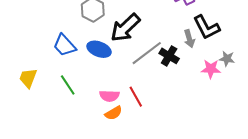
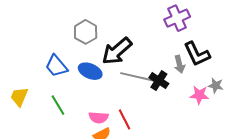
gray line: (147, 53) -> (137, 77), turned 48

